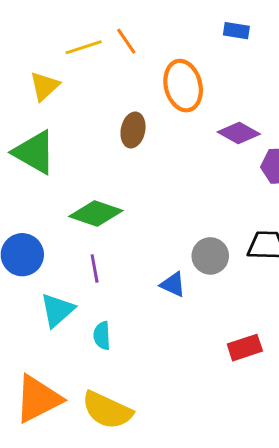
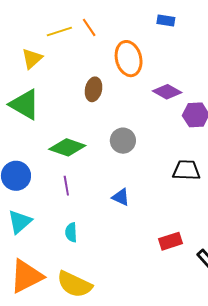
gray circle: (210, 256) -> (123, 141), moved
cyan triangle: (57, 310) -> (20, 222), moved

